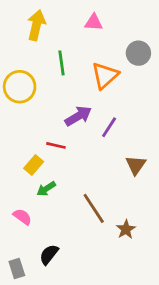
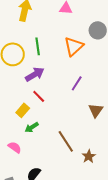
green line: (62, 63) -> (38, 46), moved
purple arrow: (78, 116) -> (35, 74), moved
red line: (56, 145) -> (39, 96), turned 32

